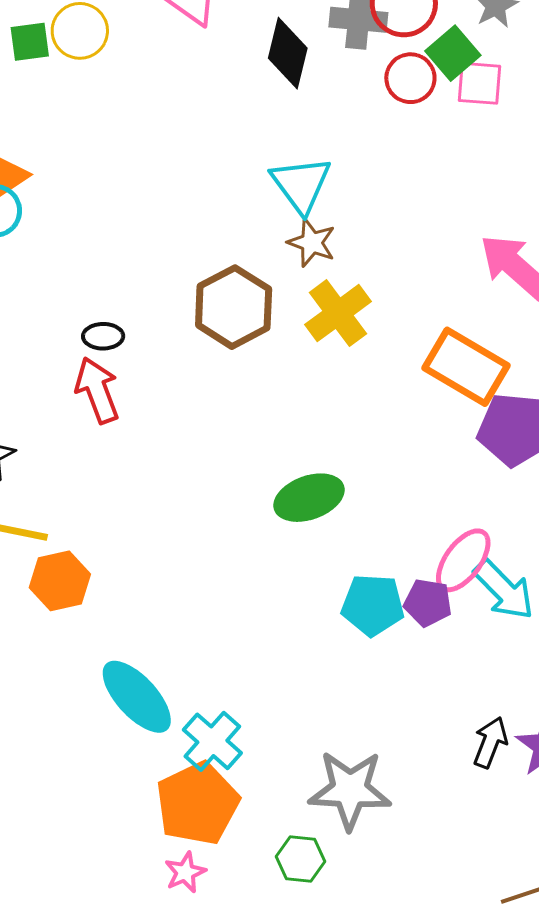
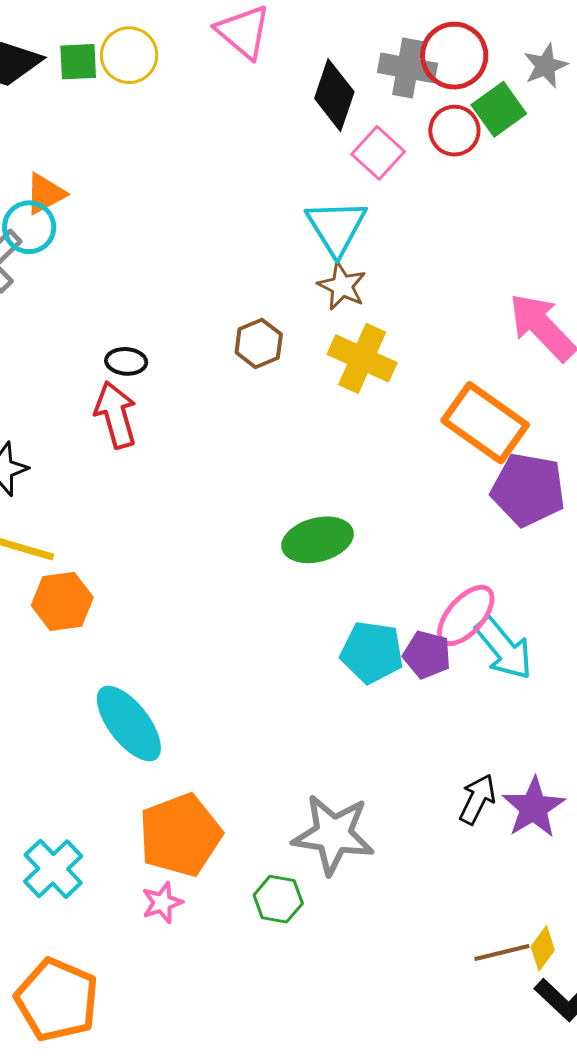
pink square: (480, 83) -> (378, 153), moved, turned 33
brown hexagon: (234, 307) -> (259, 343), size x0.6
yellow cross: (338, 313) -> (362, 358), turned -34
cyan cross: (212, 741) -> (53, 869), moved

